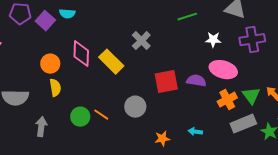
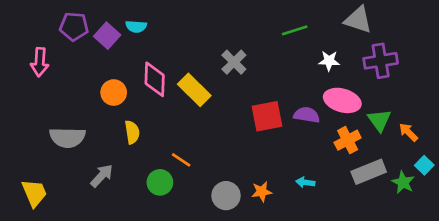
yellow semicircle: (55, 88) -> (132, 132), moved
green triangle: (251, 96) -> (379, 120), moved
gray circle: (135, 107) -> (226, 196), moved
green circle: (80, 117) -> (160, 182), moved
gray arrow: (41, 127) -> (102, 176), turned 36

